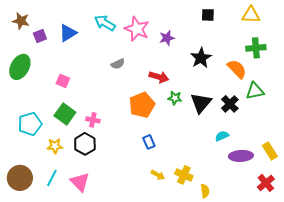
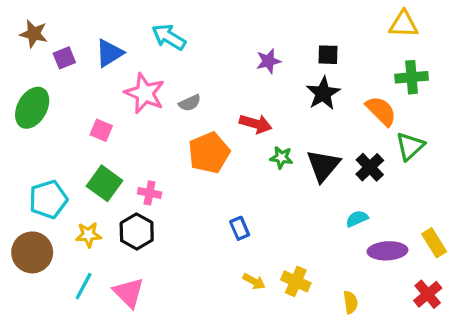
black square: (208, 15) -> (328, 55), moved
pink star: (137, 29) -> (145, 93), moved
green triangle: (255, 91) -> (410, 146), turned -30
orange pentagon: (142, 105) -> (209, 153), moved
brown circle: (20, 178) -> (32, 252), moved
yellow semicircle: (205, 191) -> (350, 302), moved

